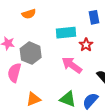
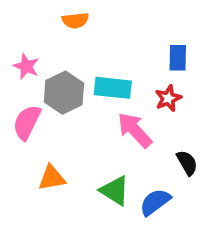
blue rectangle: (94, 17) -> (178, 58), moved
cyan rectangle: (66, 33) -> (113, 88), moved

